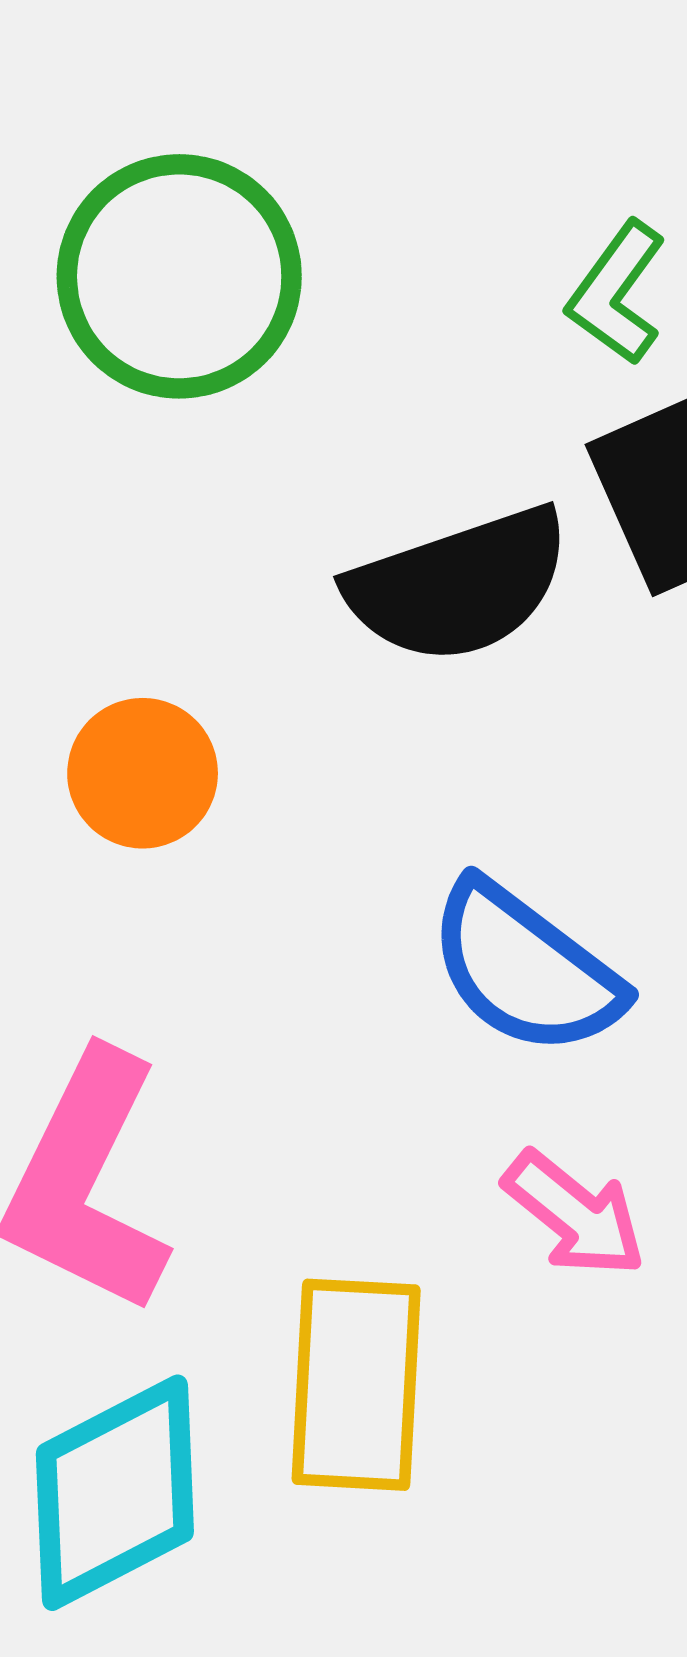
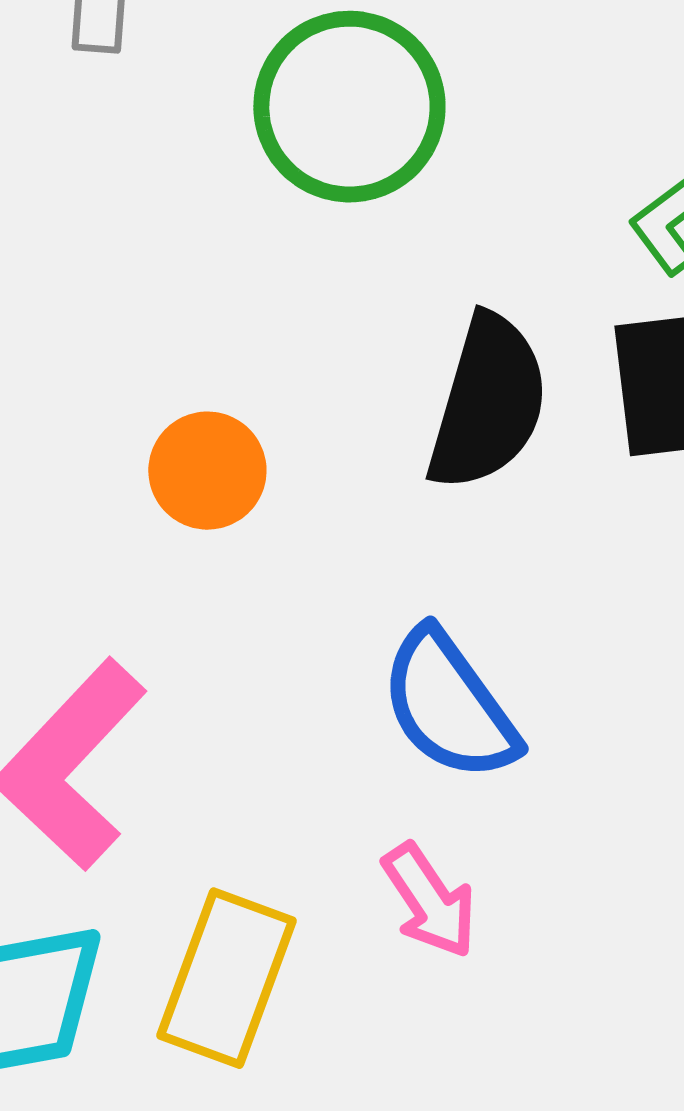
black semicircle: (459, 585) -> (488, 403), turned -72

